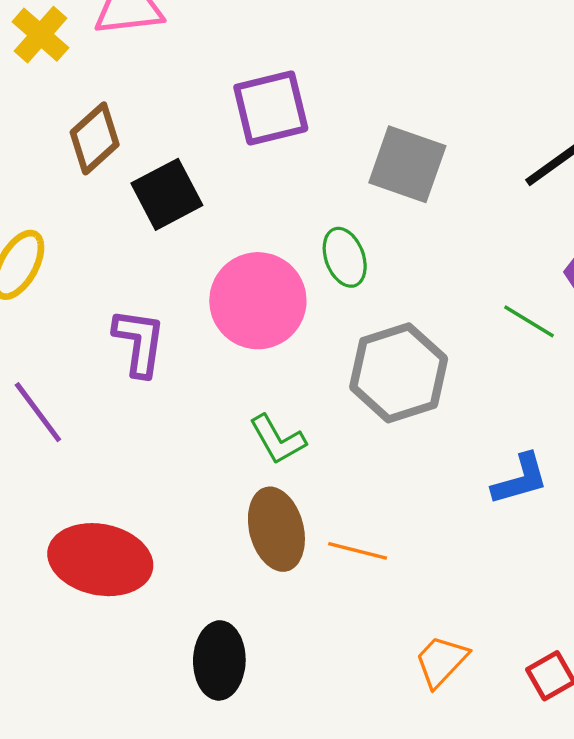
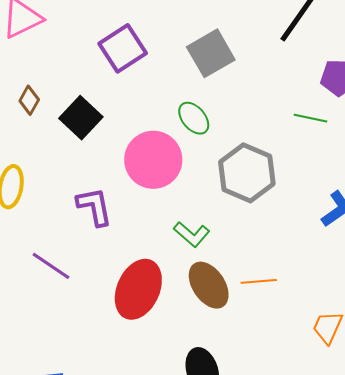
brown diamond: (95, 138) -> (29, 100), size x0.7
gray square: (407, 164) -> (211, 53), turned -30
red ellipse: (100, 560) -> (138, 289), moved, turned -58

